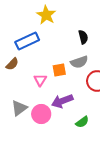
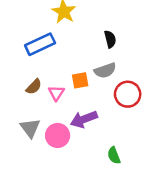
brown semicircle: (12, 64) -> (34, 87), moved
gray triangle: (19, 108) -> (30, 128), turned -30
green semicircle: (82, 122) -> (114, 156), moved, turned 104

